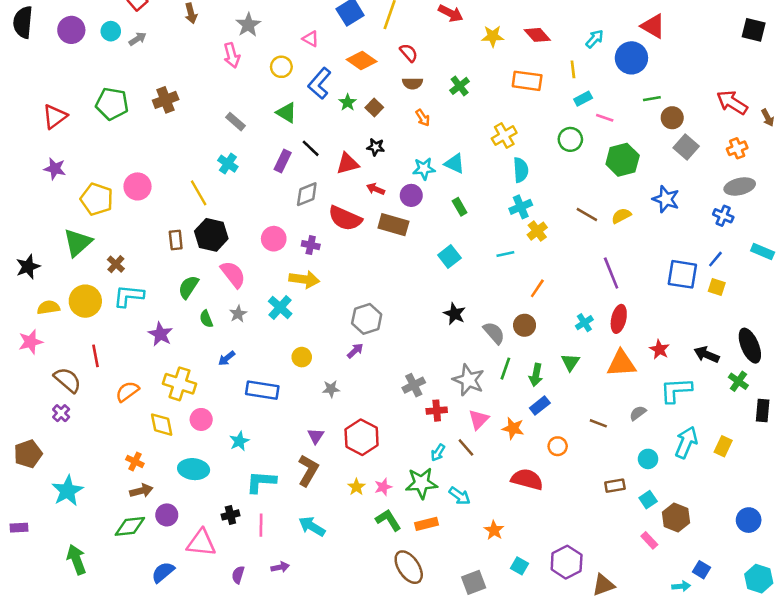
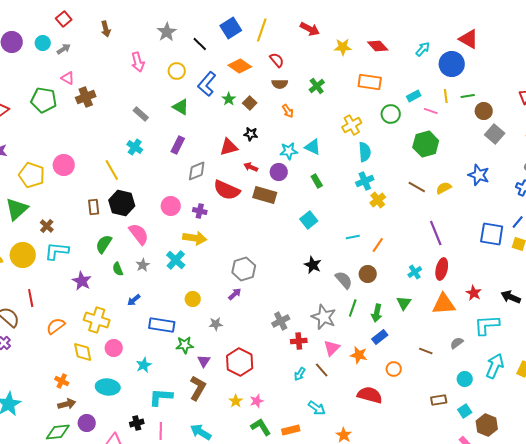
gray star: (248, 25) -> (167, 32), moved
pink triangle: (311, 39) -> (68, 78), moved
yellow line: (573, 69) -> (446, 96), moved
green circle: (570, 139) -> (391, 114), moved
black line: (311, 148) -> (200, 44), moved
green hexagon: (623, 160) -> (426, 144), moved
cyan line: (505, 254) -> (353, 237), moved
green star: (421, 483) -> (185, 345), moved, size x0.7

